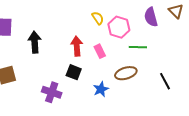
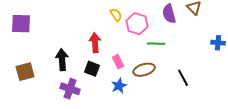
black arrow: (35, 42) -> (62, 60), moved
pink rectangle: (100, 51) -> (118, 62), moved

